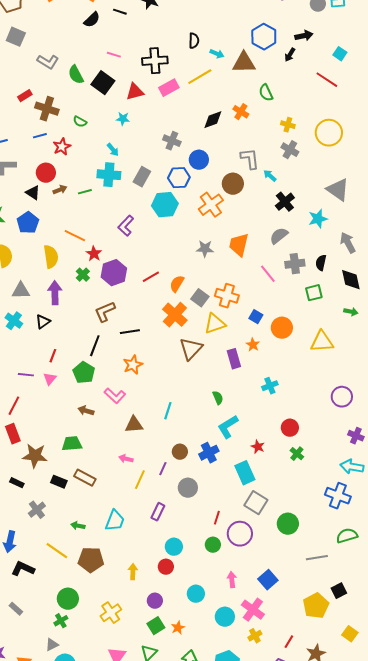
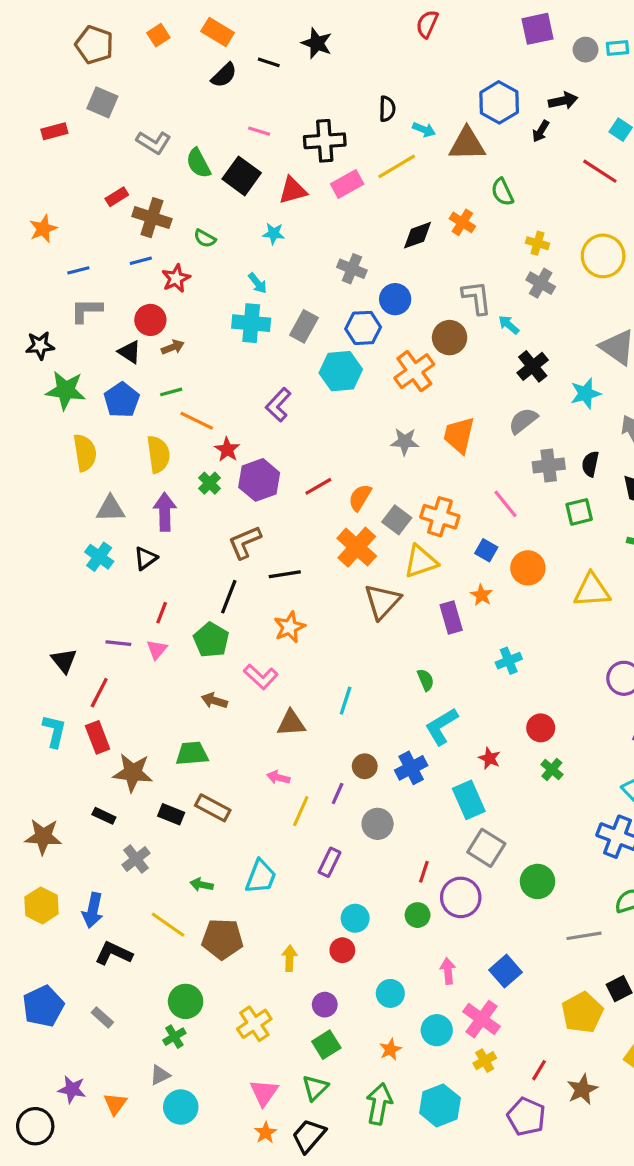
green line: (85, 192) -> (171, 392), moved
pink line: (268, 274) -> (506, 504), moved
orange star: (178, 628) -> (390, 1049), moved

